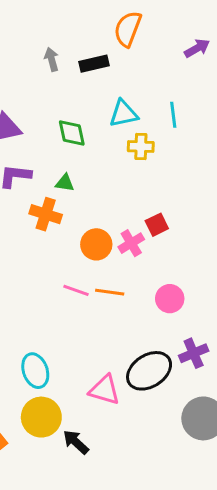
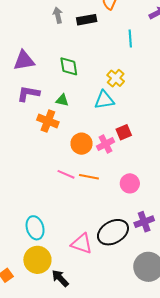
cyan triangle: (124, 114) -> (104, 100), moved
cyan line: (173, 115) -> (130, 38), moved
yellow cross: (141, 147) -> (116, 78), turned 36

